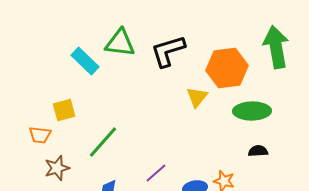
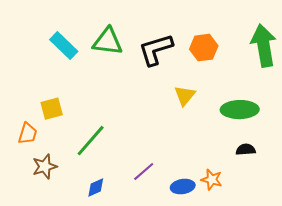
cyan rectangle: (85, 61) -> (64, 46), moved
orange hexagon: (227, 68) -> (204, 48), moved, size x0.7
orange trapezoid: (40, 135) -> (28, 134), turned -80

